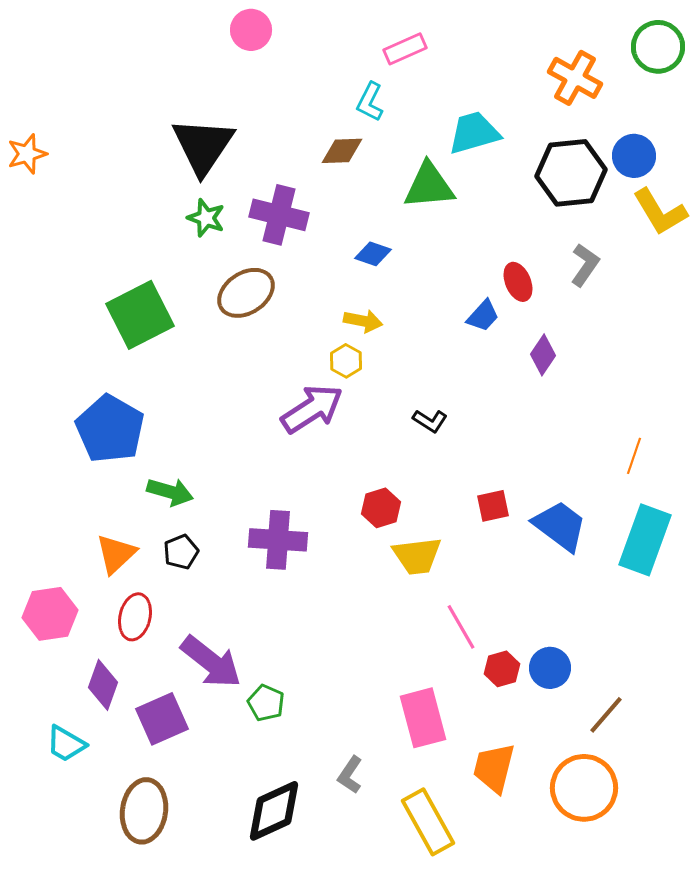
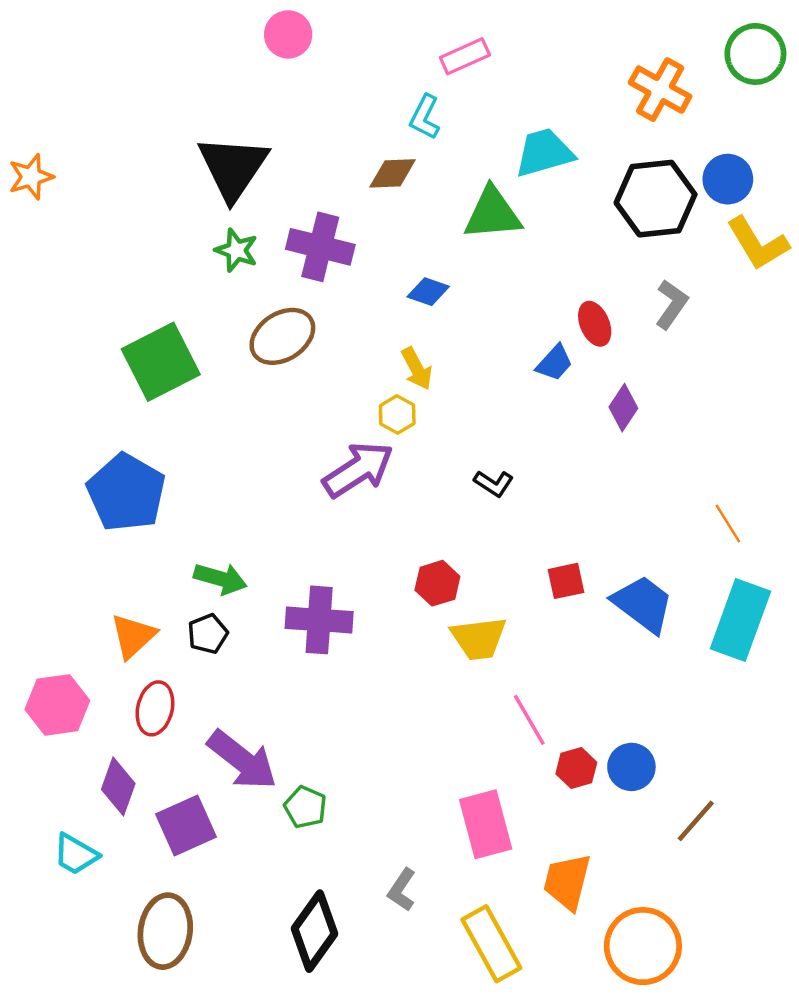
yellow arrow: (363, 321) -> (417, 369), turned 51
orange line: (634, 456) -> (728, 524), turned -51
green arrow: (170, 492) -> (220, 579), moved
orange circle: (584, 788) -> (643, 946), moved
black diamond: (274, 811) -> (315, 931), turned -30

